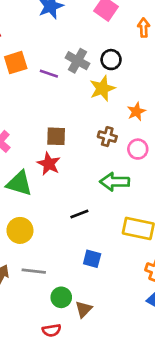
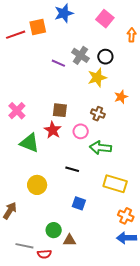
orange square: (16, 63) -> (38, 27), moved
pink circle: (138, 149) -> (81, 131), moved
black line: (79, 214) -> (72, 169), turned 32
yellow circle: (20, 230) -> (37, 185), moved
gray line: (34, 271) -> (24, 246), moved
brown triangle: (84, 309) -> (69, 240), turned 40

